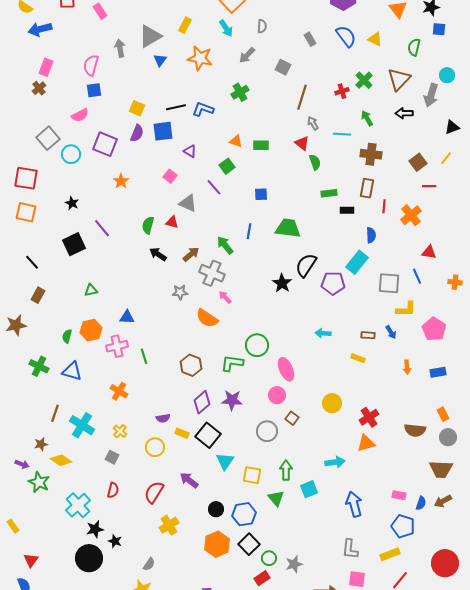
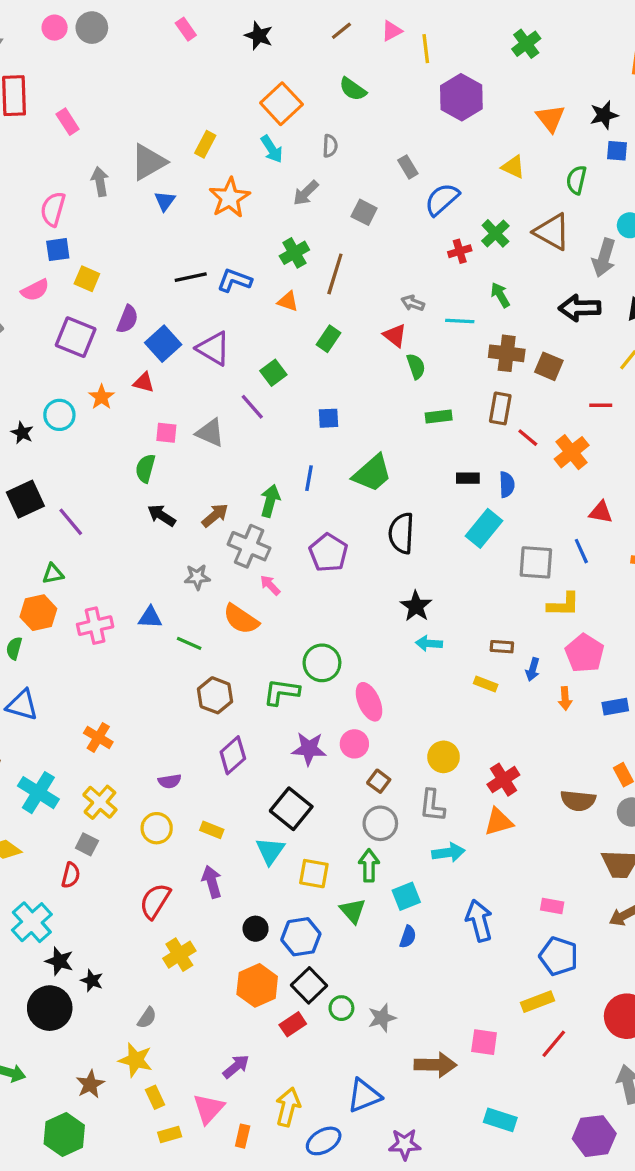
blue semicircle: (346, 36) -> (442, 199), moved, turned -95
orange star: (200, 58) -> (230, 198), turned 30
brown triangle: (399, 79) -> (552, 232), turned -45
brown line: (302, 97) -> (335, 274), moved
yellow square: (137, 108) -> (87, 279), moved
black arrow: (404, 113) -> (580, 308), moved, size x1.4
gray arrow: (313, 123) -> (413, 303), turned -40
blue square: (163, 131) -> (163, 344), moved, turned -35
orange triangle: (236, 141) -> (288, 301), moved
green rectangle: (261, 145) -> (328, 339), turned -56
purple triangle: (190, 151) -> (213, 348), size x1.6
cyan circle: (71, 154) -> (59, 415), moved
brown square: (418, 162) -> (549, 366), moved, turned -30
pink square: (170, 176) -> (166, 433), moved, turned -32
red line: (384, 206) -> (528, 438), turned -56
black rectangle: (347, 210) -> (468, 478), moved
red triangle: (172, 222) -> (144, 382), moved
purple line: (102, 228) -> (71, 522), moved
green trapezoid: (288, 228) -> (372, 473), turned 132
green arrow: (225, 245) -> (270, 501), turned 54
black semicircle: (306, 265) -> (401, 533), turned -30
black star: (282, 283) -> (416, 606), moved
purple pentagon: (333, 283) -> (328, 553), moved, turned 30
blue triangle: (127, 317) -> (150, 617), moved
pink pentagon: (434, 329) -> (585, 653), moved
orange hexagon: (91, 330) -> (38, 613), moved
blue arrow: (391, 332) -> (533, 669), moved, turned 48
pink cross: (117, 346) -> (95, 626), moved
green line: (144, 356) -> (189, 643), moved, turned -49
purple star: (232, 400) -> (309, 749), moved
yellow cross: (120, 431) -> (100, 802), size x1.5
gray circle: (267, 431) -> (380, 823), moved
yellow rectangle: (182, 433) -> (212, 830), moved
black square: (208, 435) -> (291, 809), moved
purple arrow: (189, 480) -> (212, 882), turned 36
red semicircle: (113, 490) -> (71, 875), moved
blue semicircle: (421, 503) -> (408, 937), moved
black star: (95, 529) -> (59, 961), turned 30
gray L-shape: (350, 549) -> (432, 805), moved
red rectangle: (262, 578) -> (293, 1024), moved

